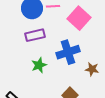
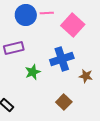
purple rectangle: (35, 35) -> (14, 48), moved

